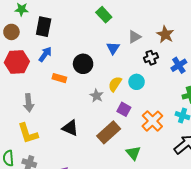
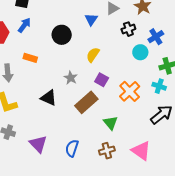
orange rectangle: (59, 78) -> (30, 58), moved
cyan circle: (137, 82) -> (140, 52), moved
gray star: (97, 96) -> (71, 78), moved

